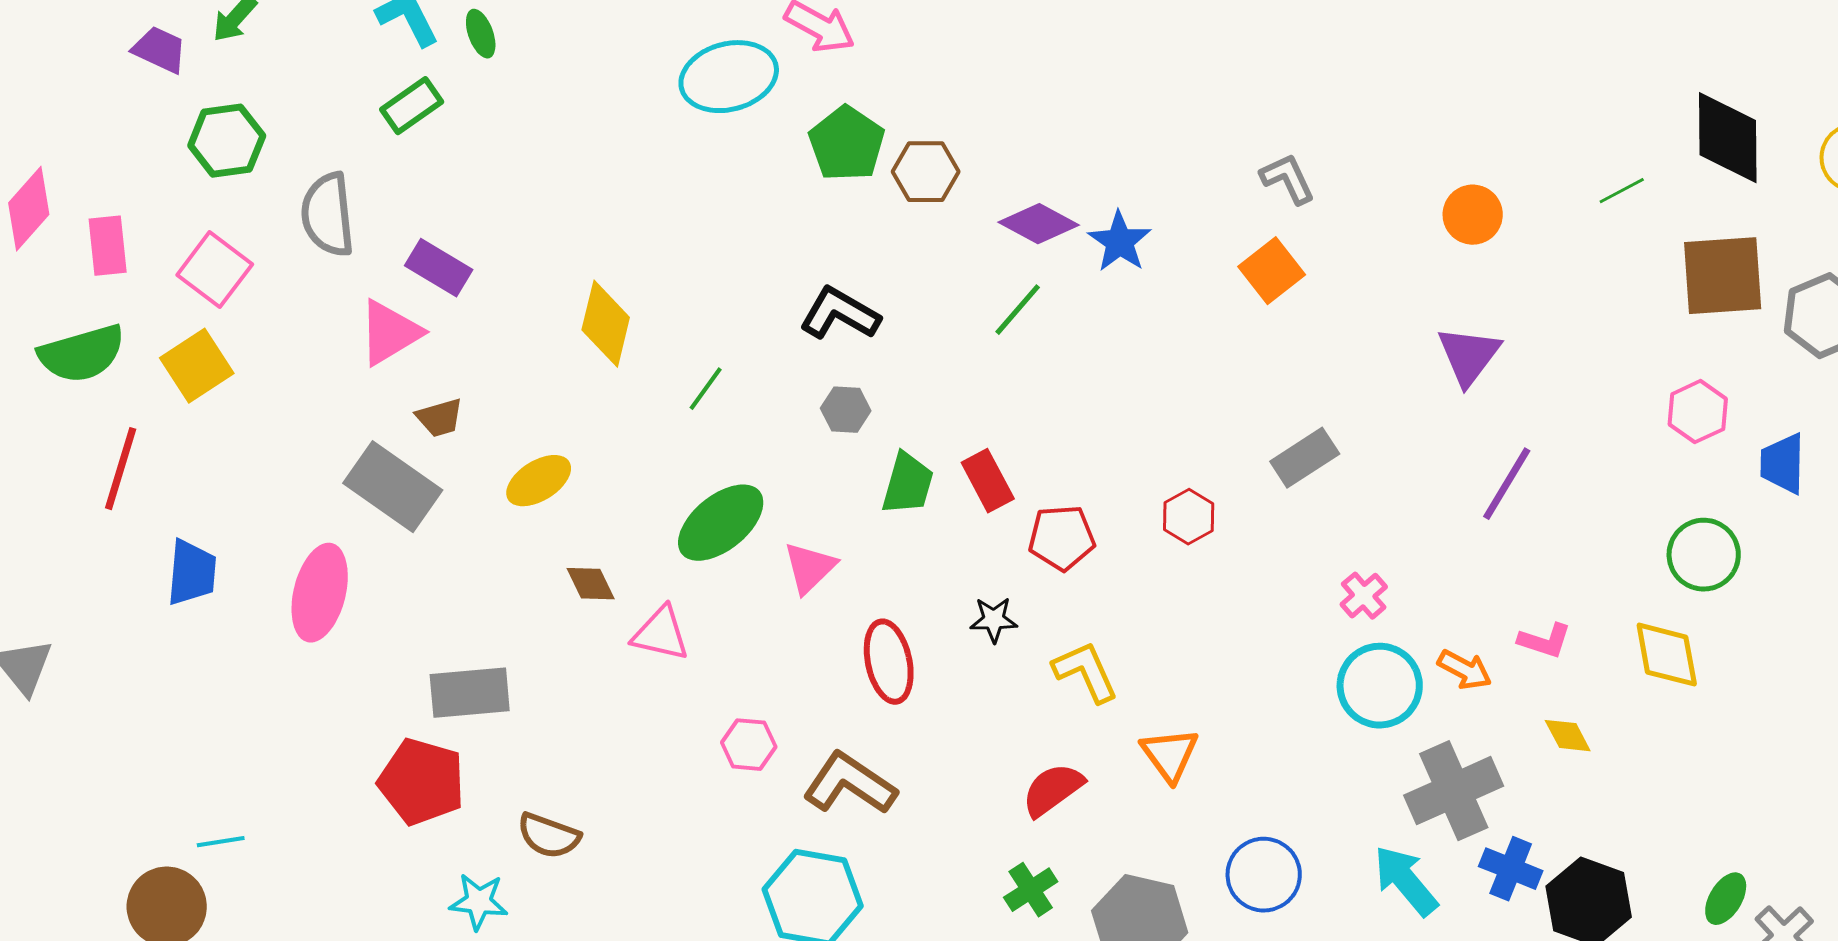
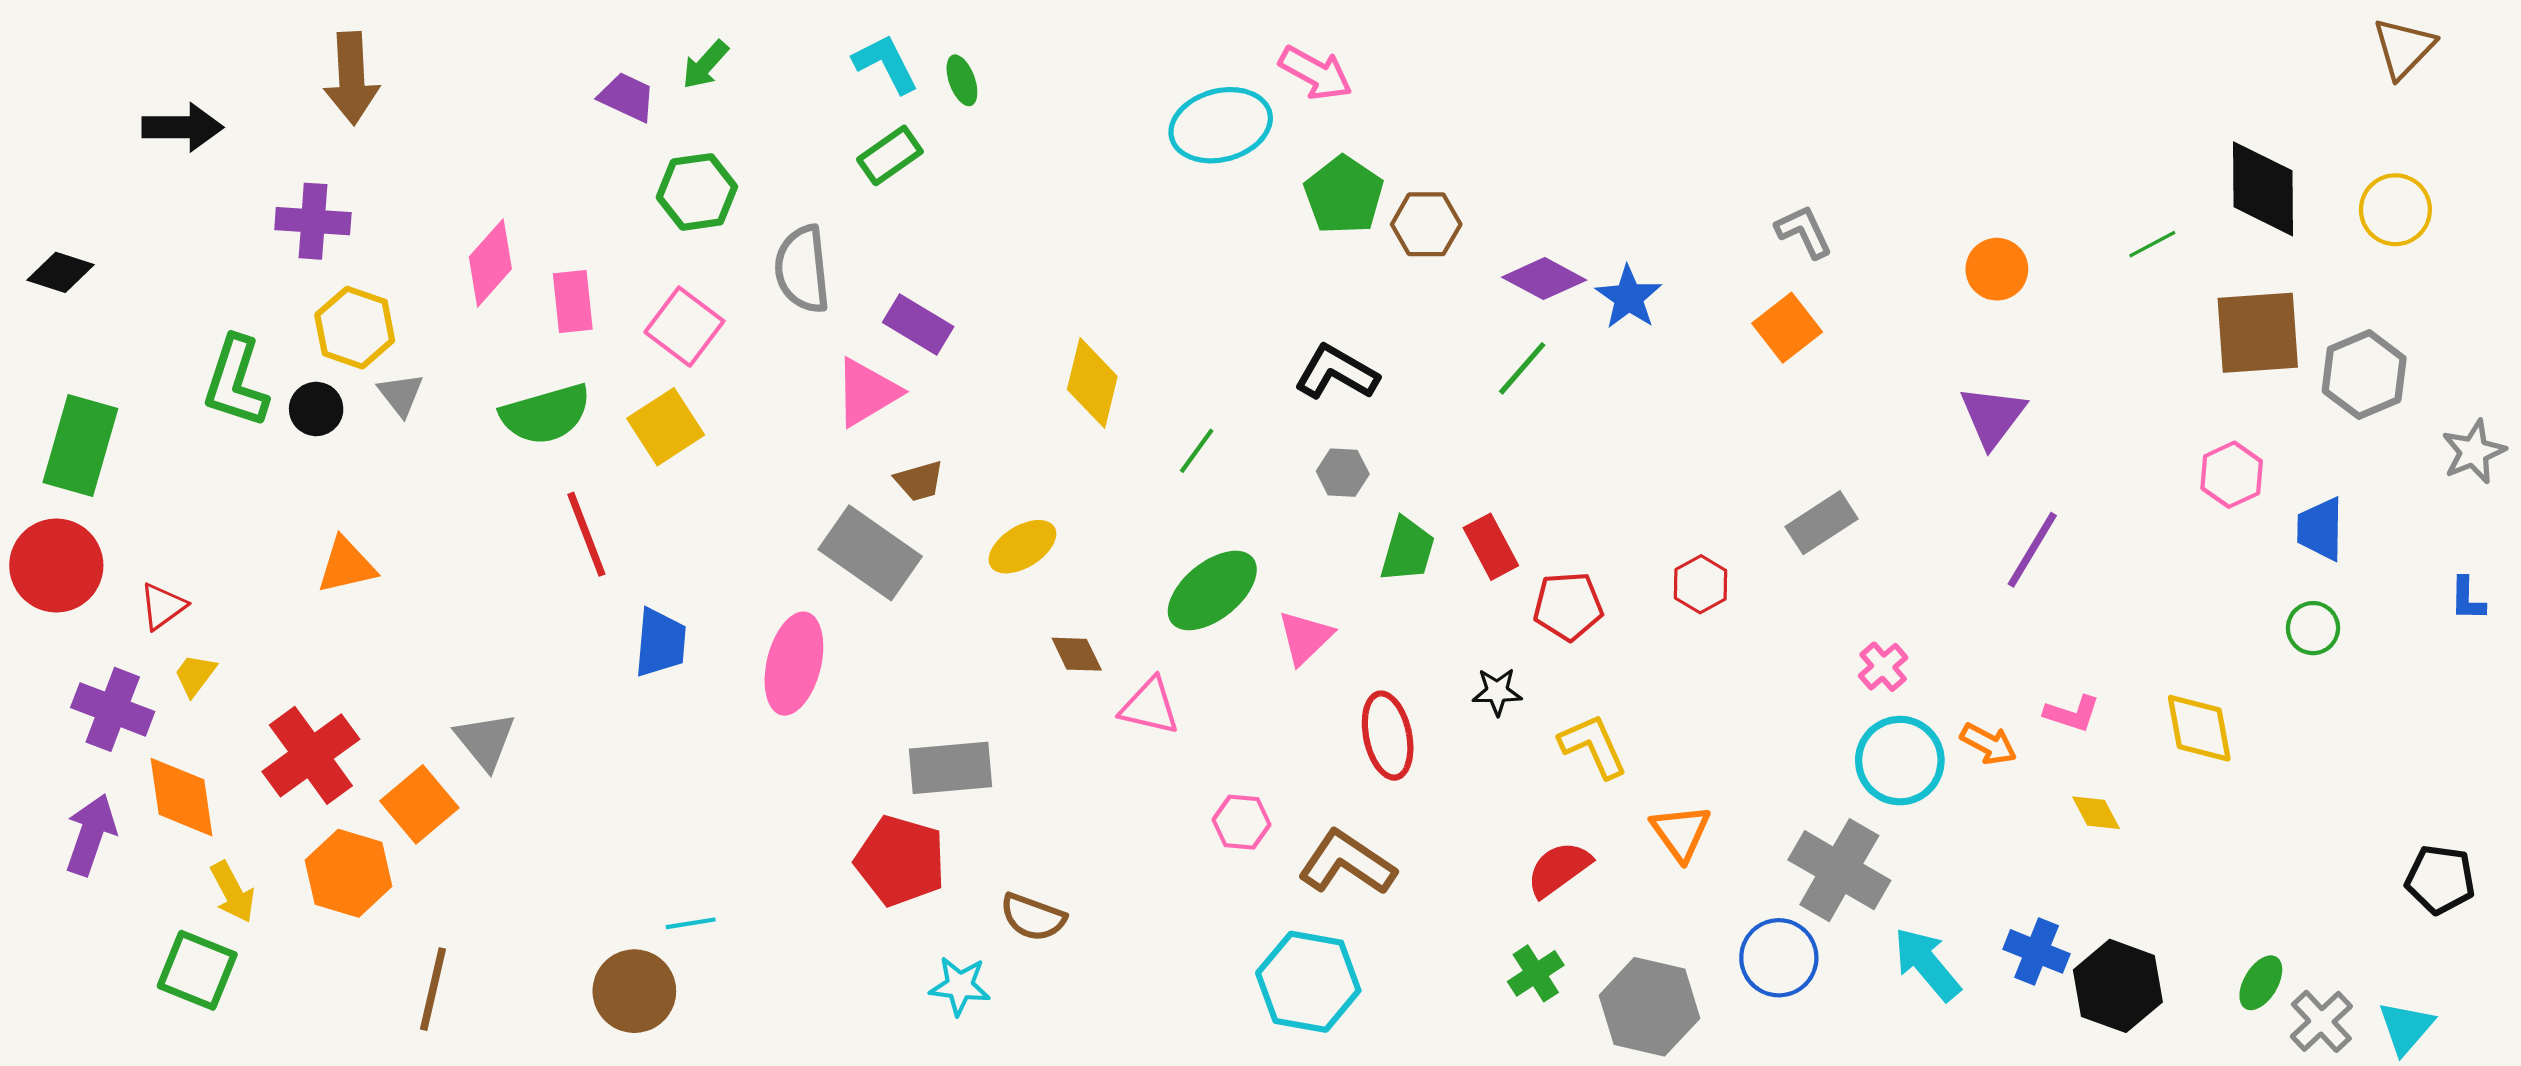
red line: (121, 469) -> (586, 534), turned -38
green circle: (1704, 555) -> (2313, 628), moved, size x0.7
gray cross: (1454, 791) -> (1839, 870), moved, turned -36

